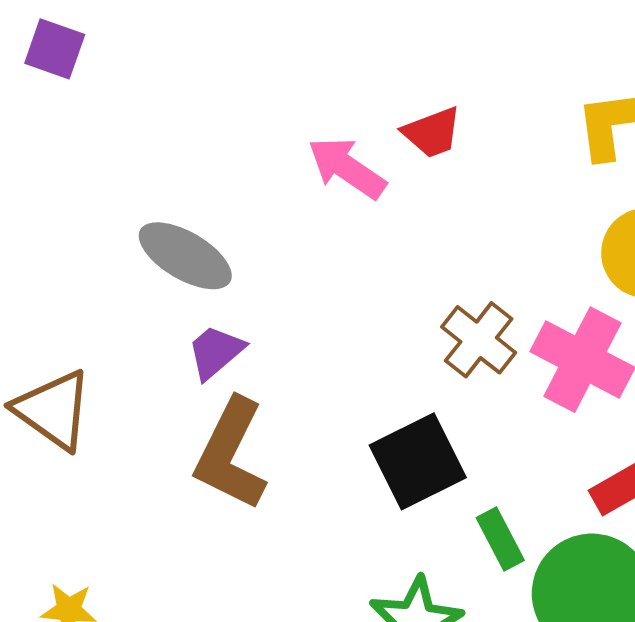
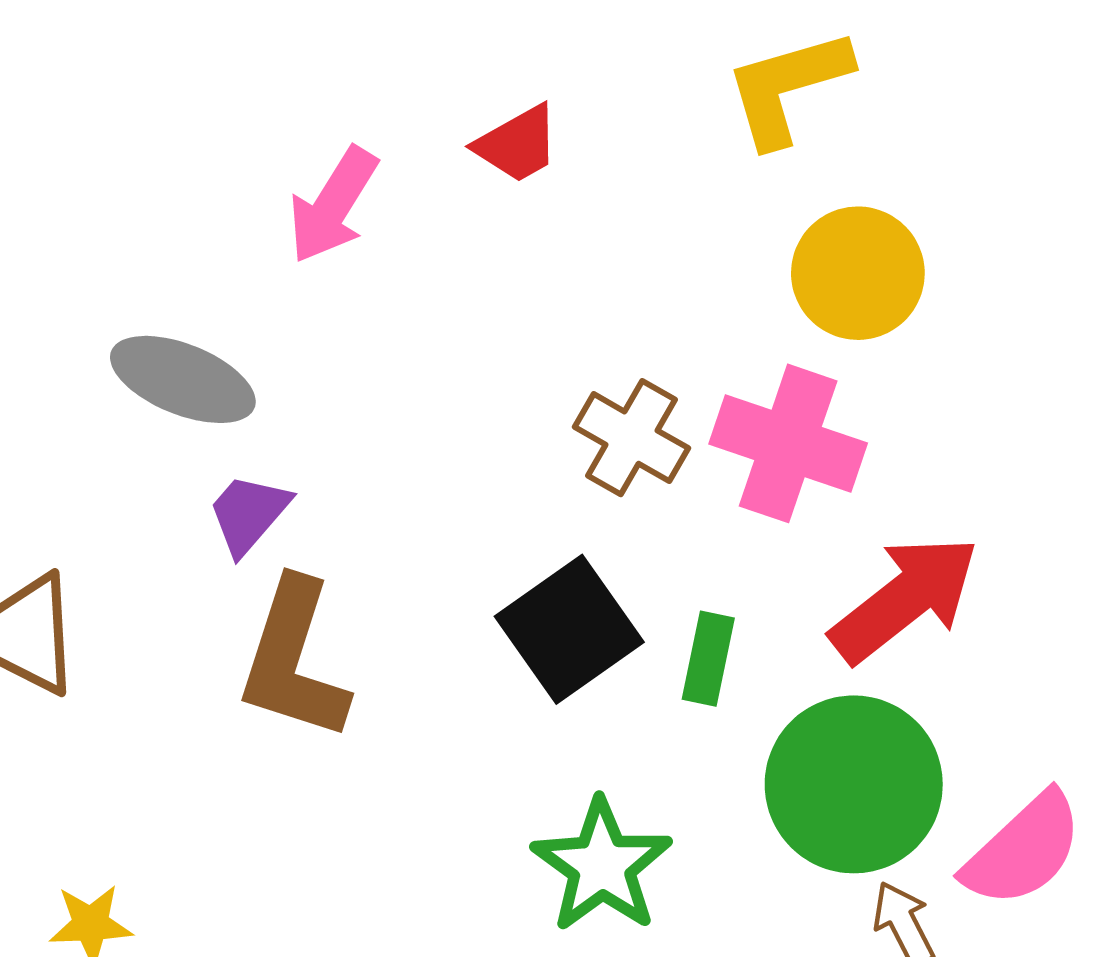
pink arrow: (347, 168) -> (333, 205), moved, turned -84
green rectangle: (500, 539) -> (708, 659), moved, turned 48

